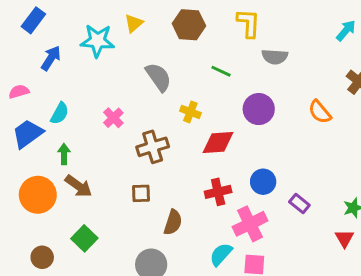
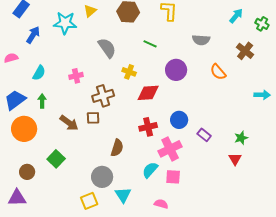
gray semicircle: (275, 57) -> (201, 40), moved
pink cross: (113, 118) -> (76, 76), turned 32
blue trapezoid: (28, 134) -> (15, 100), moved
brown arrow: (78, 186) -> (69, 123), moved
brown square: (141, 193) -> (93, 118), moved

